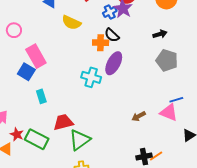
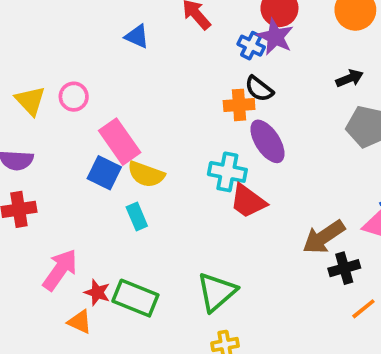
blue cross: (110, 12) -> (251, 46), turned -32
yellow semicircle: (71, 22) -> (146, 174), moved
purple ellipse: (114, 63) -> (267, 141), turned -55
brown arrow: (139, 116) -> (324, 237), size x1.6
red trapezoid: (63, 122) -> (248, 201), moved, turned -125
black cross: (144, 157) -> (344, 268), moved

